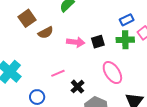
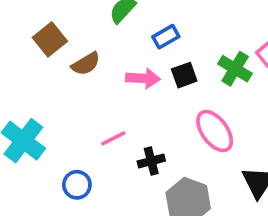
blue rectangle: (127, 20) -> (166, 37), moved
green cross: (125, 40) -> (235, 69), turned 36
black cross: (78, 87) -> (151, 161), turned 32

